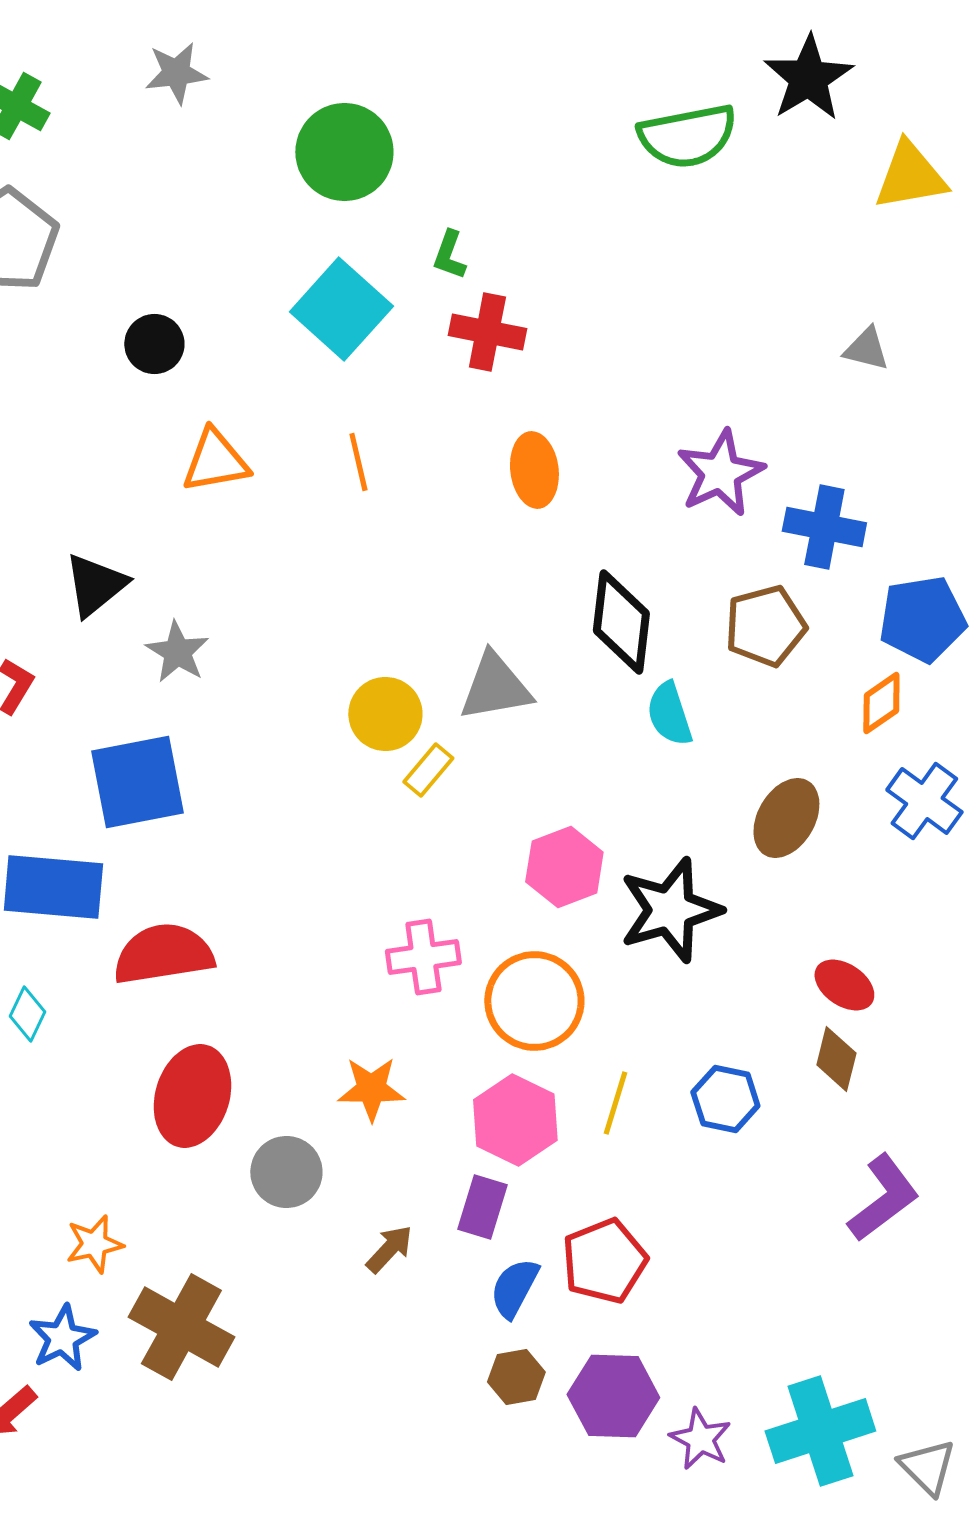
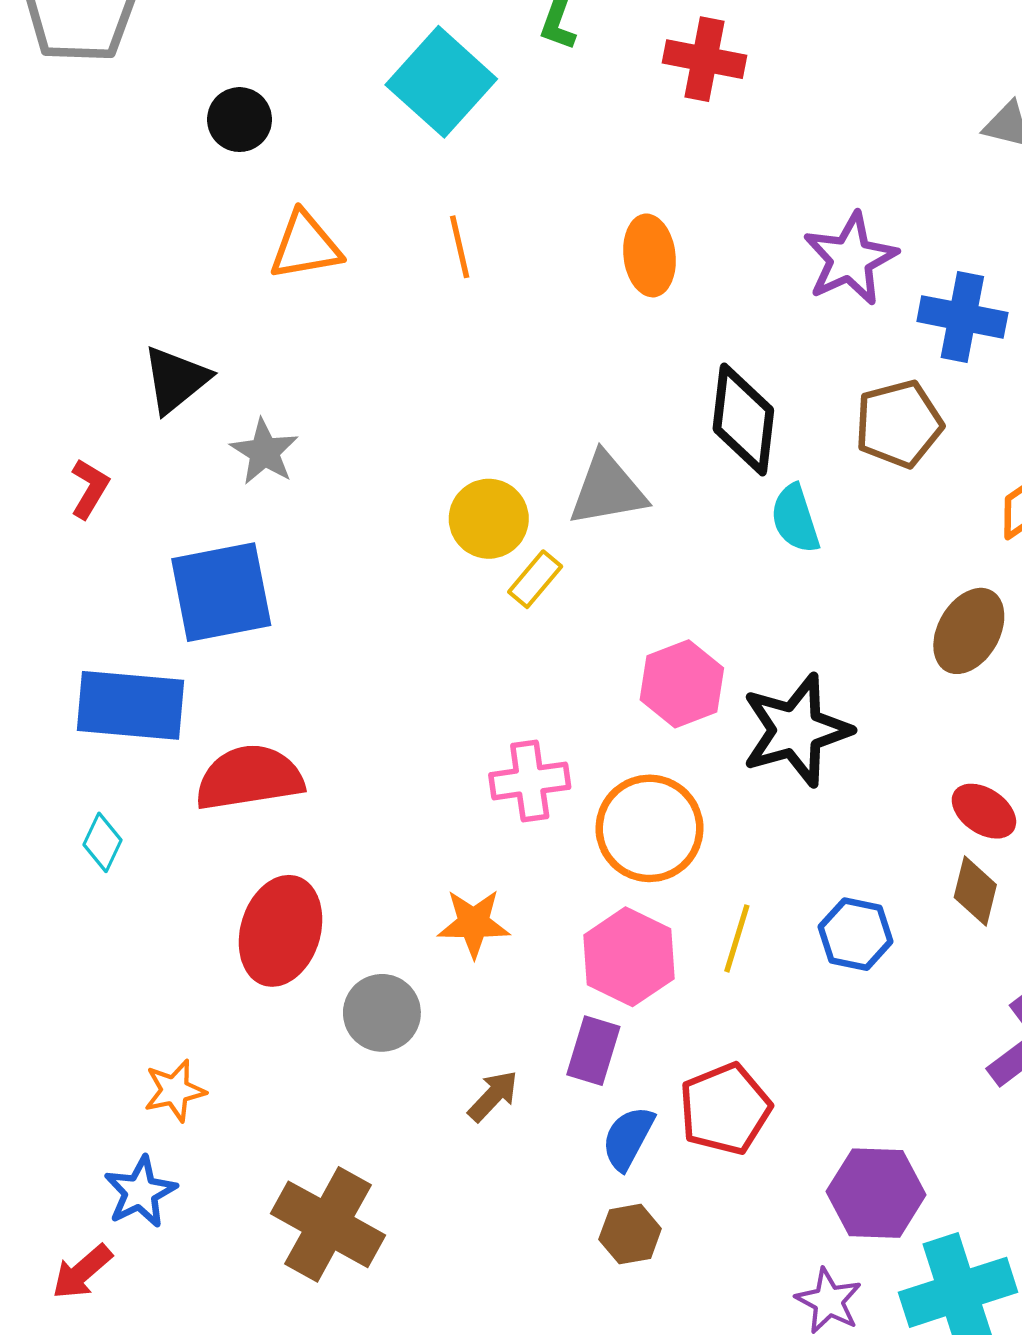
red cross: (487, 332) -> (705, 59), moved
brown ellipse: (786, 818) -> (969, 631), moved
brown cross: (181, 1327) -> (328, 1224), moved
purple hexagon: (613, 1396) -> (876, 1193), moved

